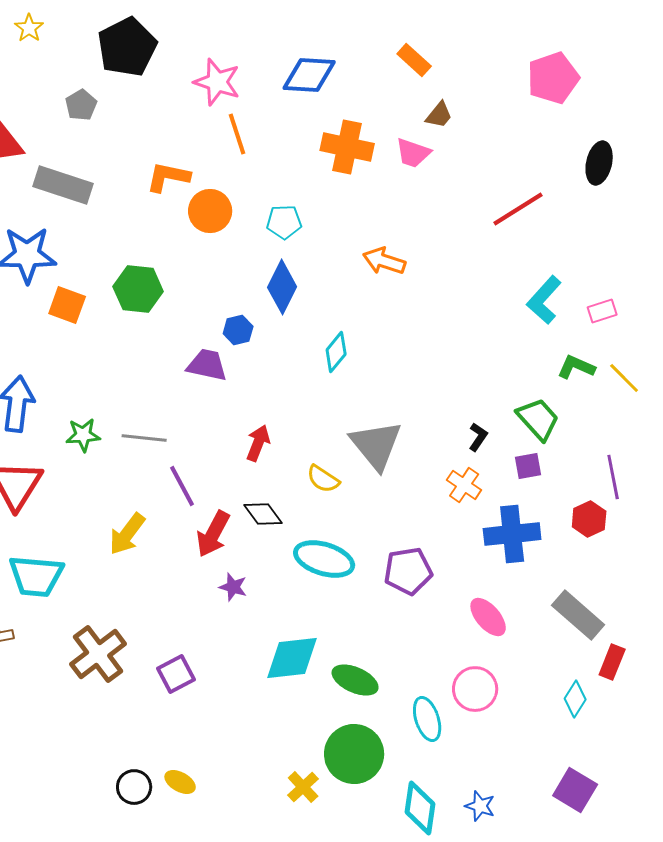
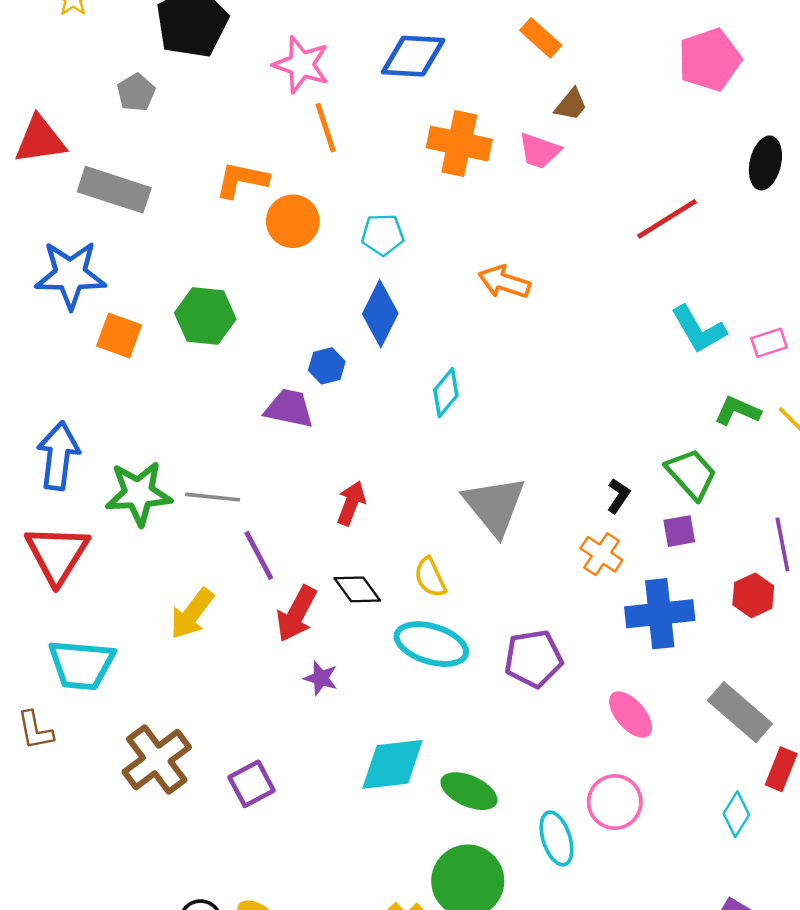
cyan L-shape: (544, 300) -> (699, 329), turned -72
green star: (83, 435) -> (139, 493), size x1.6
yellow semicircle: (323, 479) -> (430, 577), moved, turned 32

